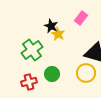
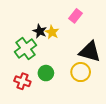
black star: (51, 26) -> (40, 31), moved
red cross: (29, 82) -> (22, 81), turned 35

